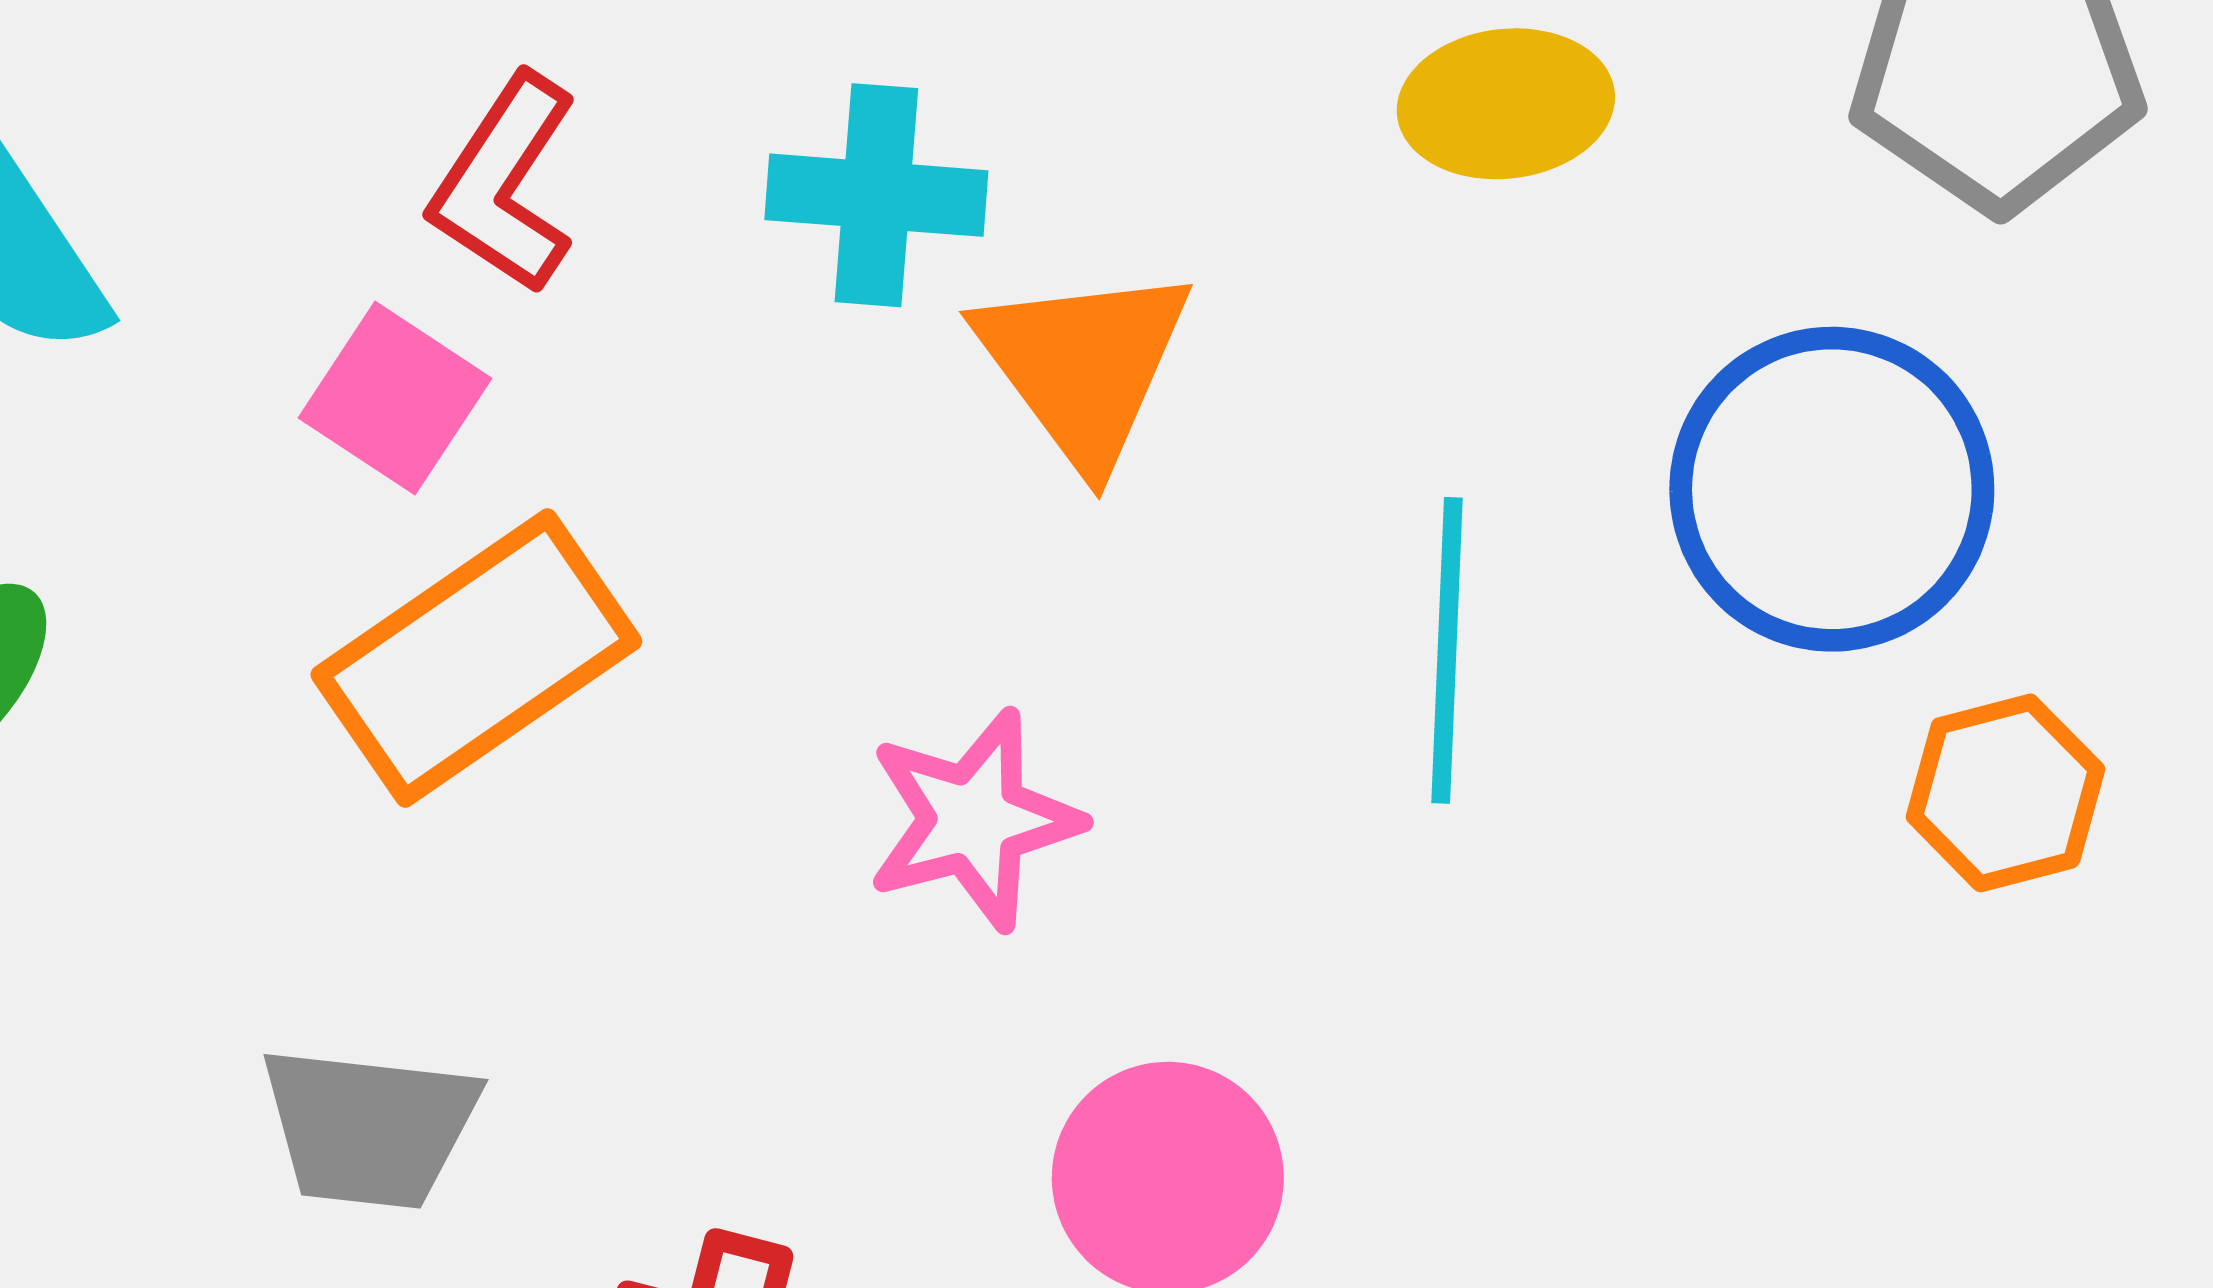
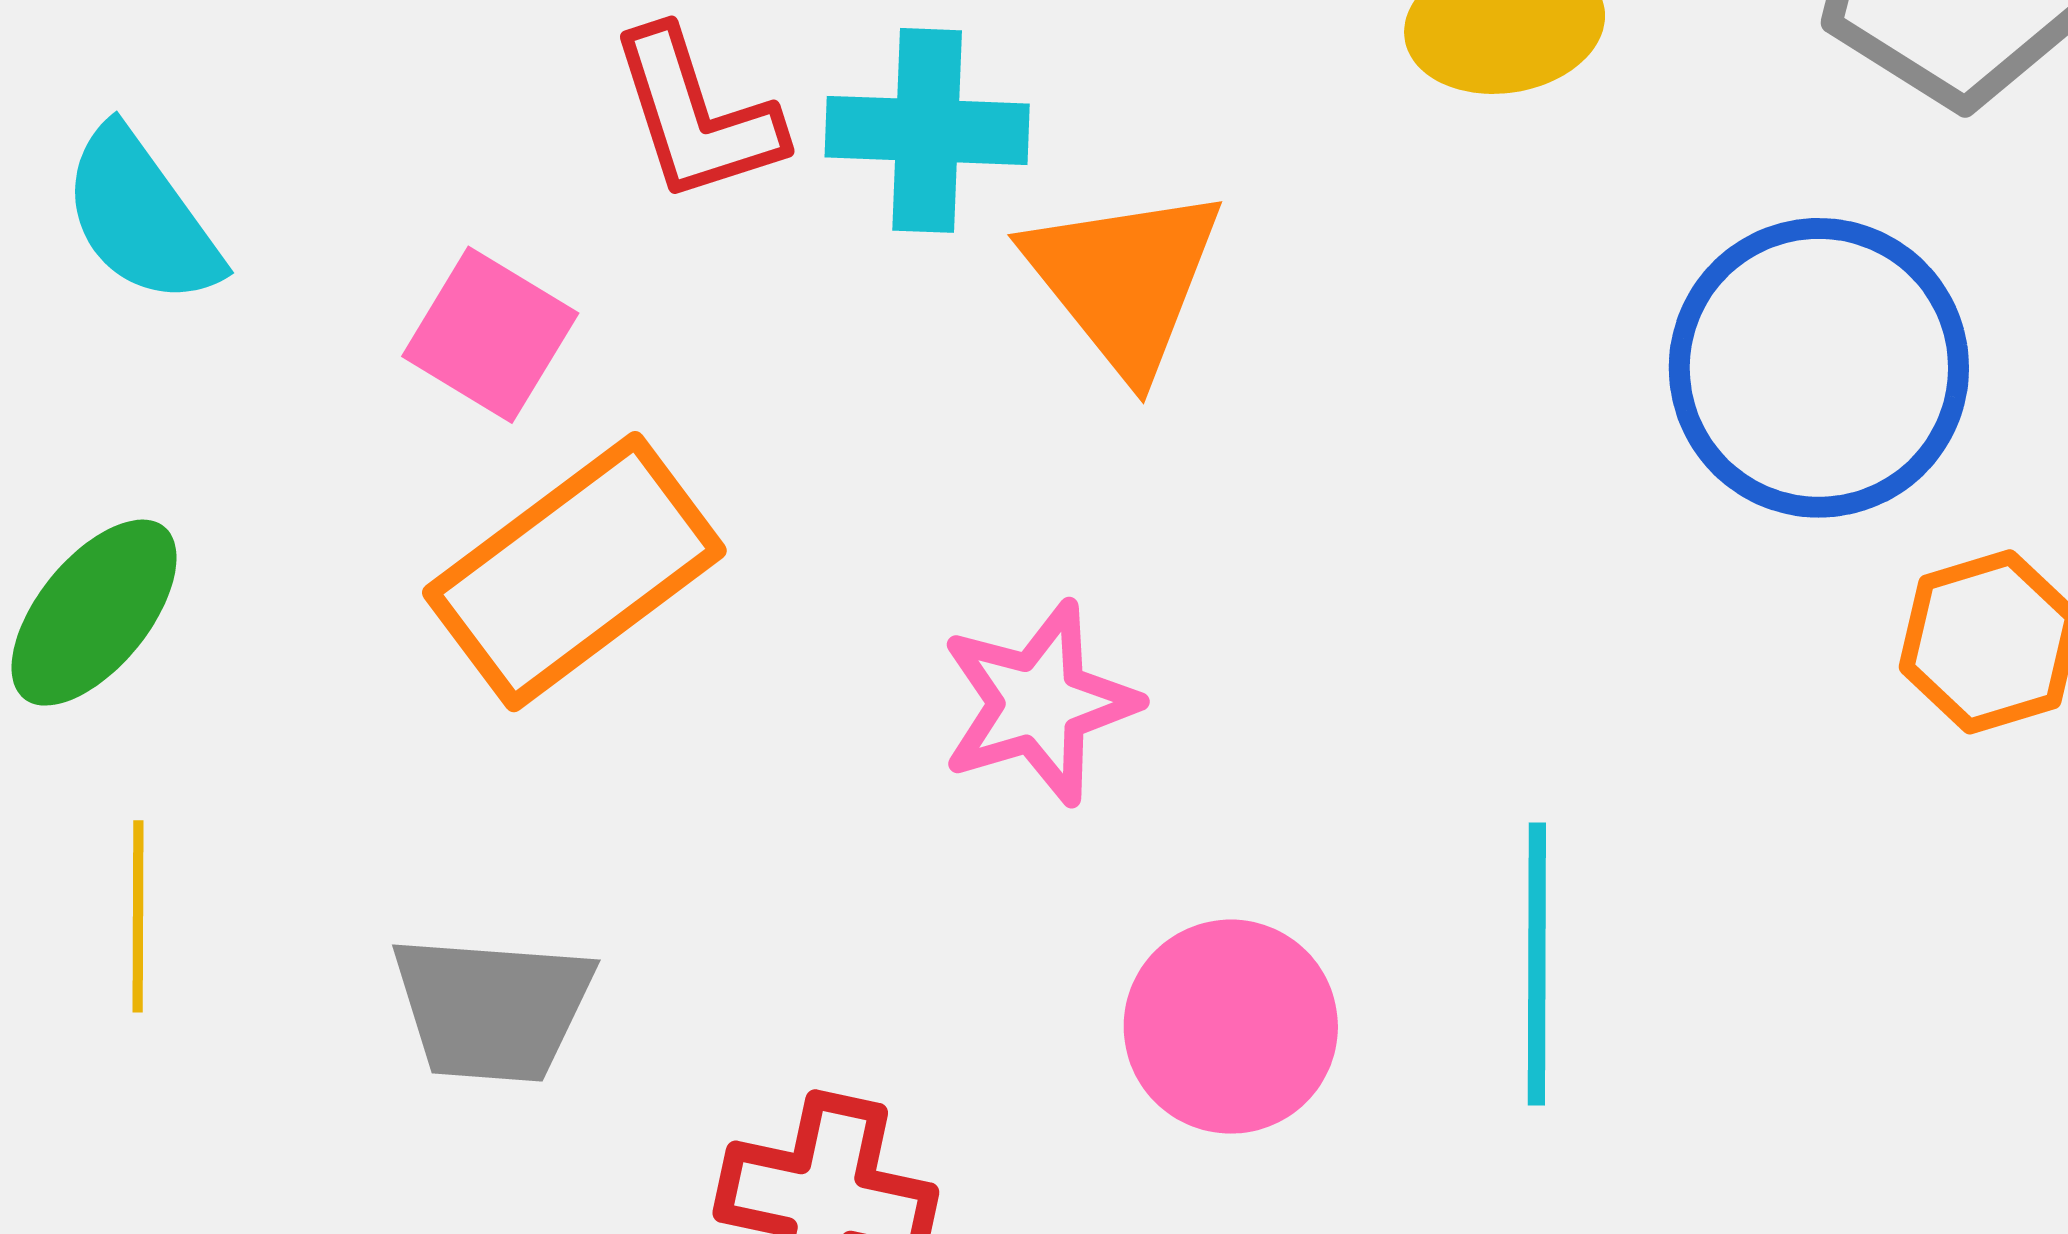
red L-shape: (504, 184) -> (696, 116), moved, turned -49
cyan line: (1447, 650) -> (1537, 964), moved

